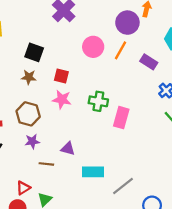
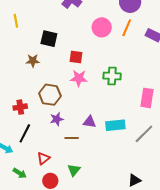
brown star: (29, 77) -> (33, 61), moved
pink rectangle: (121, 118) -> (147, 98), moved
cyan rectangle: (93, 172) -> (115, 125), moved
gray line: (123, 186) -> (144, 134), moved
red triangle: (23, 188) -> (43, 158), moved

